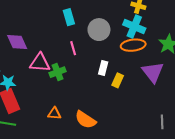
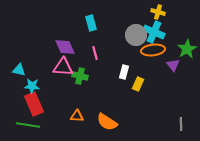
gray circle: (99, 30) -> (136, 35), moved
purple diamond: (17, 42) -> (65, 47), moved
green cross: (58, 72) -> (80, 76), turned 35
purple triangle: (153, 72) -> (173, 65), moved, size x0.6

